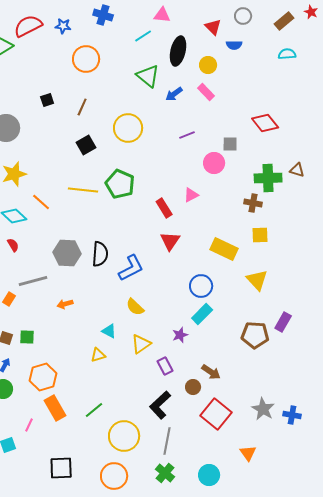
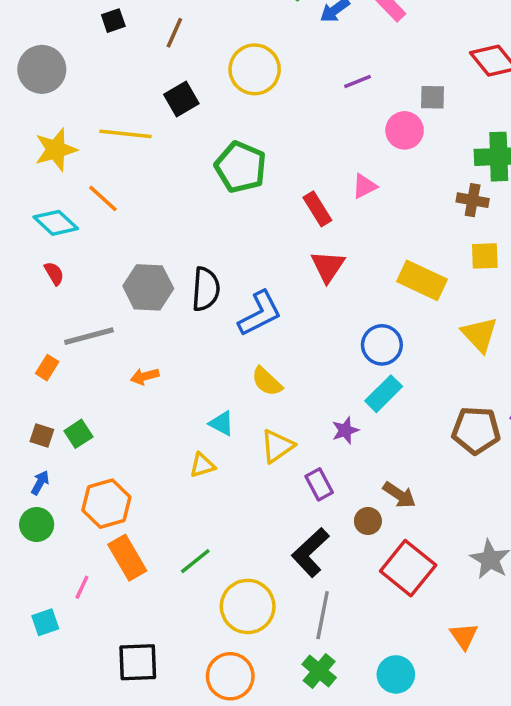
yellow line: (83, 190) -> (126, 134), moved
green square: (27, 337) -> (78, 434), turned -35

